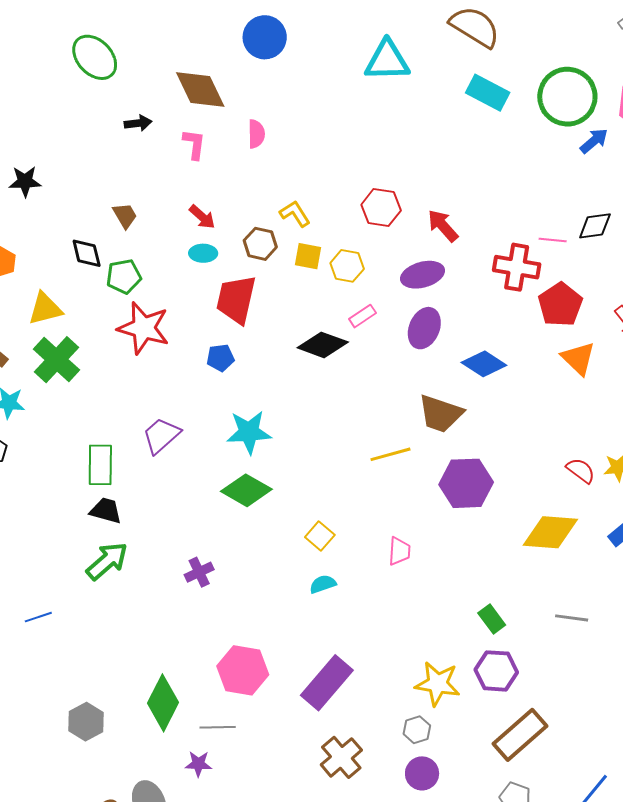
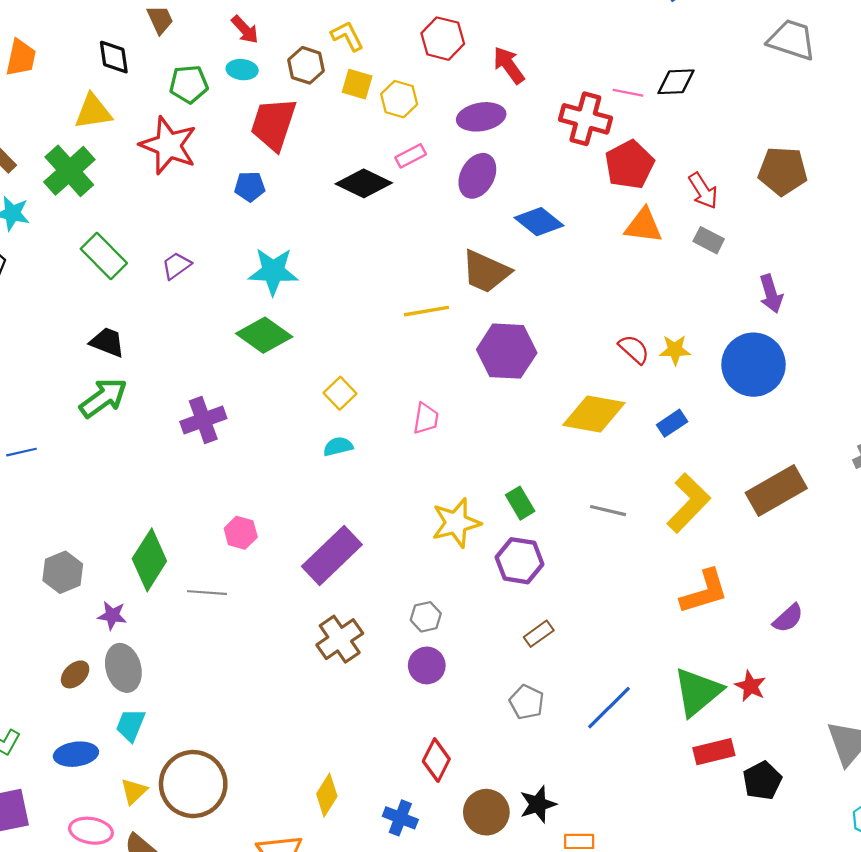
green pentagon: (124, 276) -> (189, 84), moved
yellow triangle: (45, 309) -> (93, 112), moved
orange triangle: (578, 358) -> (643, 226), turned -42
purple trapezoid: (161, 436) -> (176, 266), size x0.7
green rectangle: (100, 465) -> (104, 256), moved, turned -51
purple cross: (199, 572) -> (203, 420), size x1.4
pink hexagon: (243, 670) -> (241, 533), size x0.6
yellow star: (438, 684) -> (456, 523), moved, turned -30
brown rectangle: (520, 735) -> (539, 634), size x0.5
purple star: (198, 764) -> (112, 615), moved

